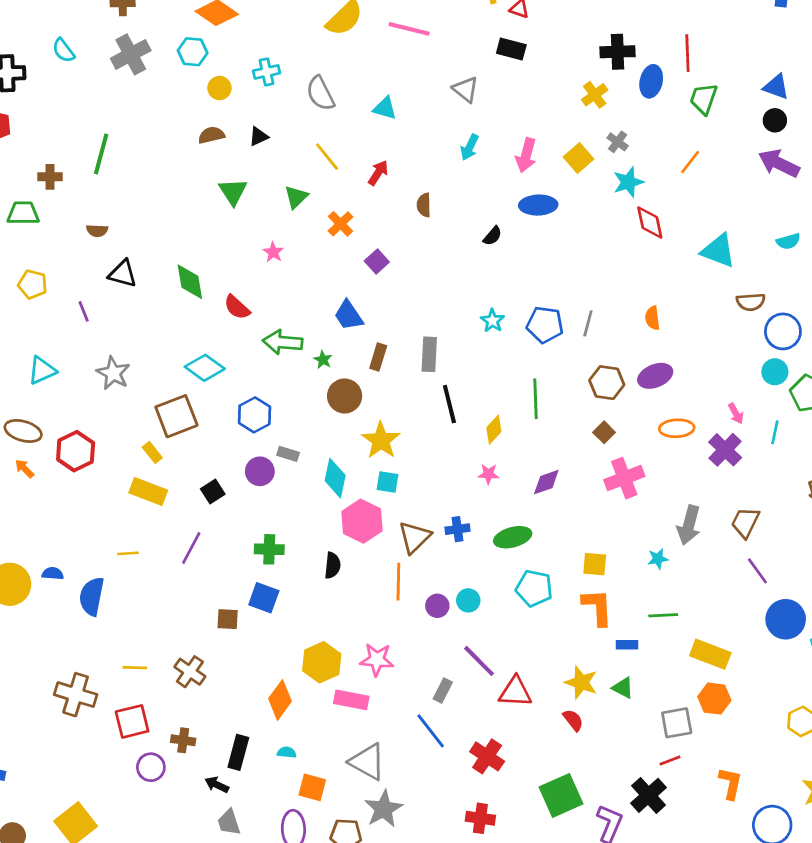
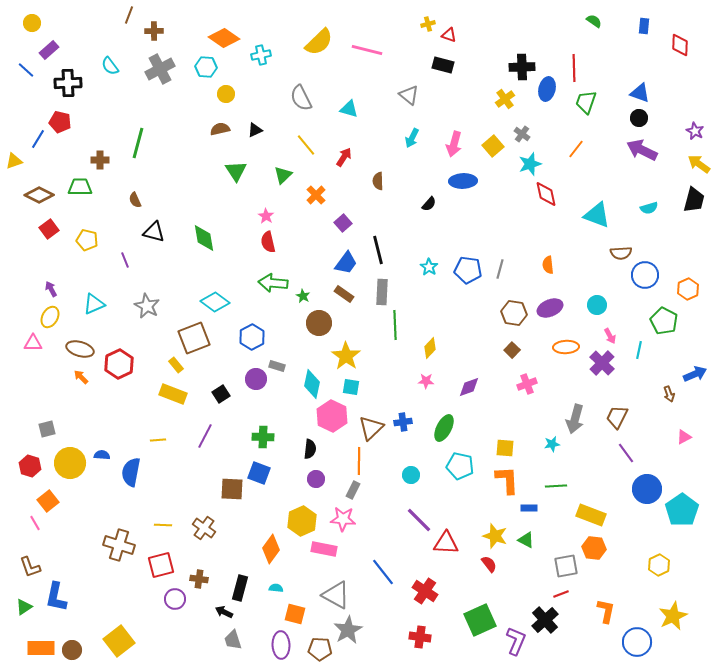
cyan cross: (267, 72) -> (261, 55), moved
brown semicircle: (97, 231) -> (135, 200), turned 63
red semicircle: (237, 307) -> (268, 242), moved, turned 35
blue trapezoid: (349, 315) -> (346, 263), moved, turned -110
brown rectangle: (378, 357) -> (344, 294), turned -72
cyan circle: (775, 372) -> (597, 305), moved
green line: (536, 399) -> (395, 325), moved
black line: (449, 404) -> (378, 250), moved
pink cross: (624, 478) -> (527, 384), size x0.7
green ellipse: (513, 537) -> (444, 428), turned -48
purple circle: (437, 606) -> (316, 479), moved
brown square: (228, 619) -> (232, 489), size x1.4
gray rectangle: (443, 691) -> (353, 490), moved

